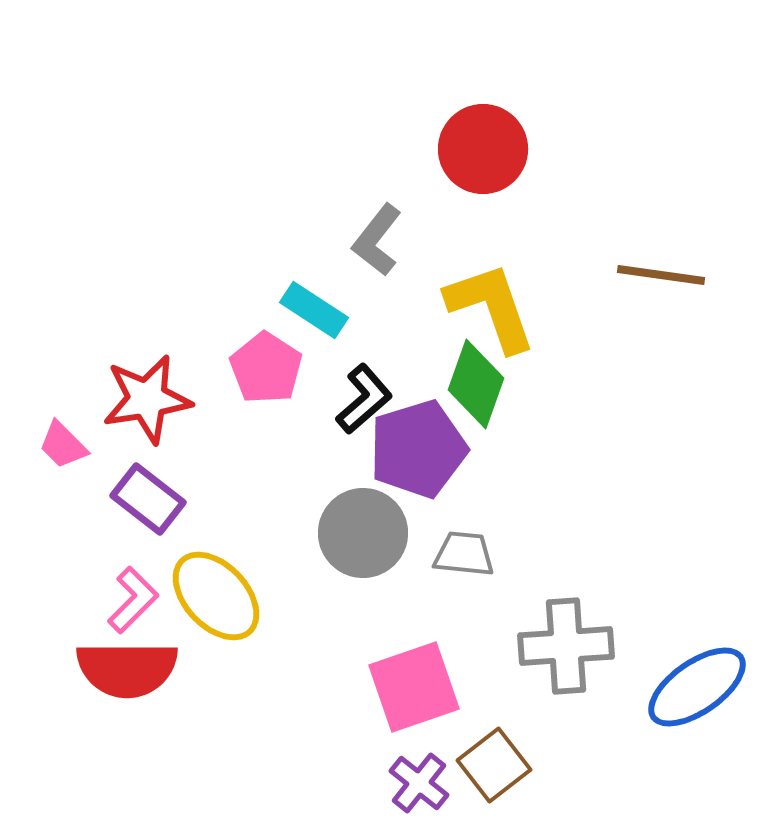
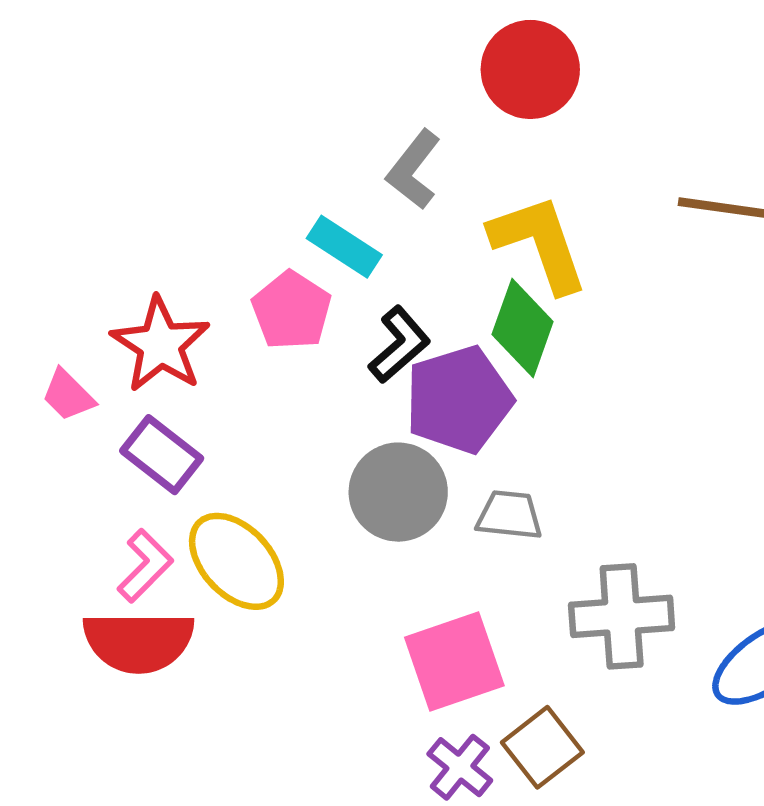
red star: (147, 399) -> (161, 345), turned -30

